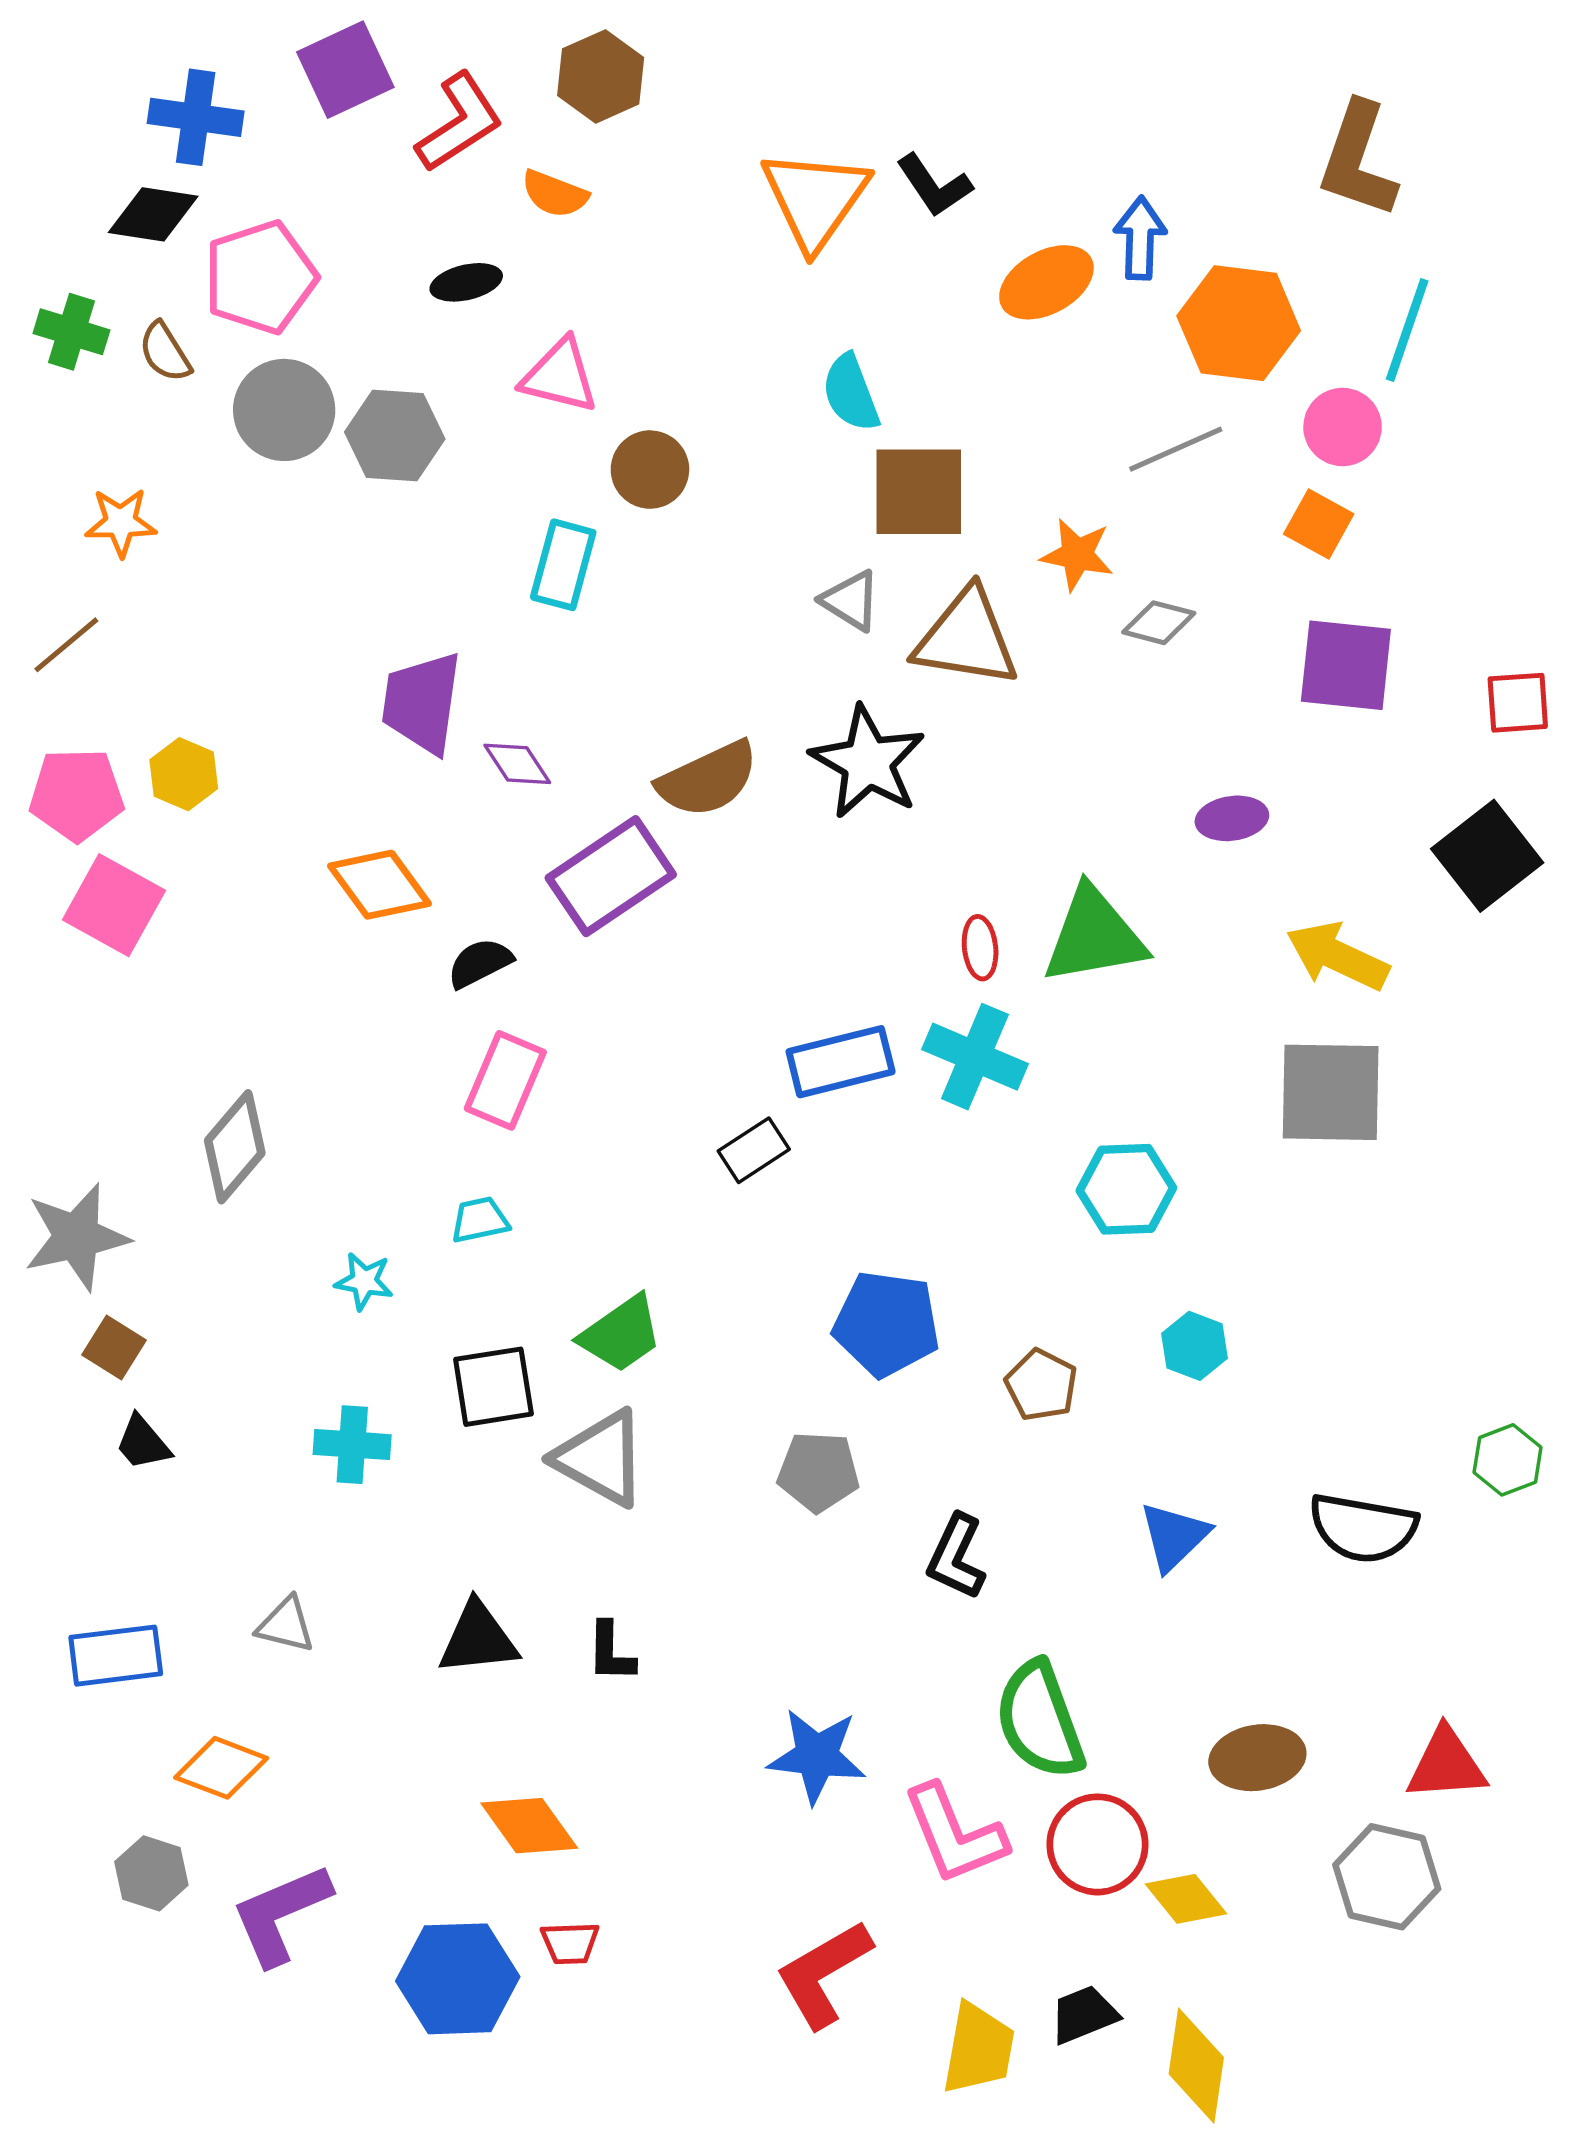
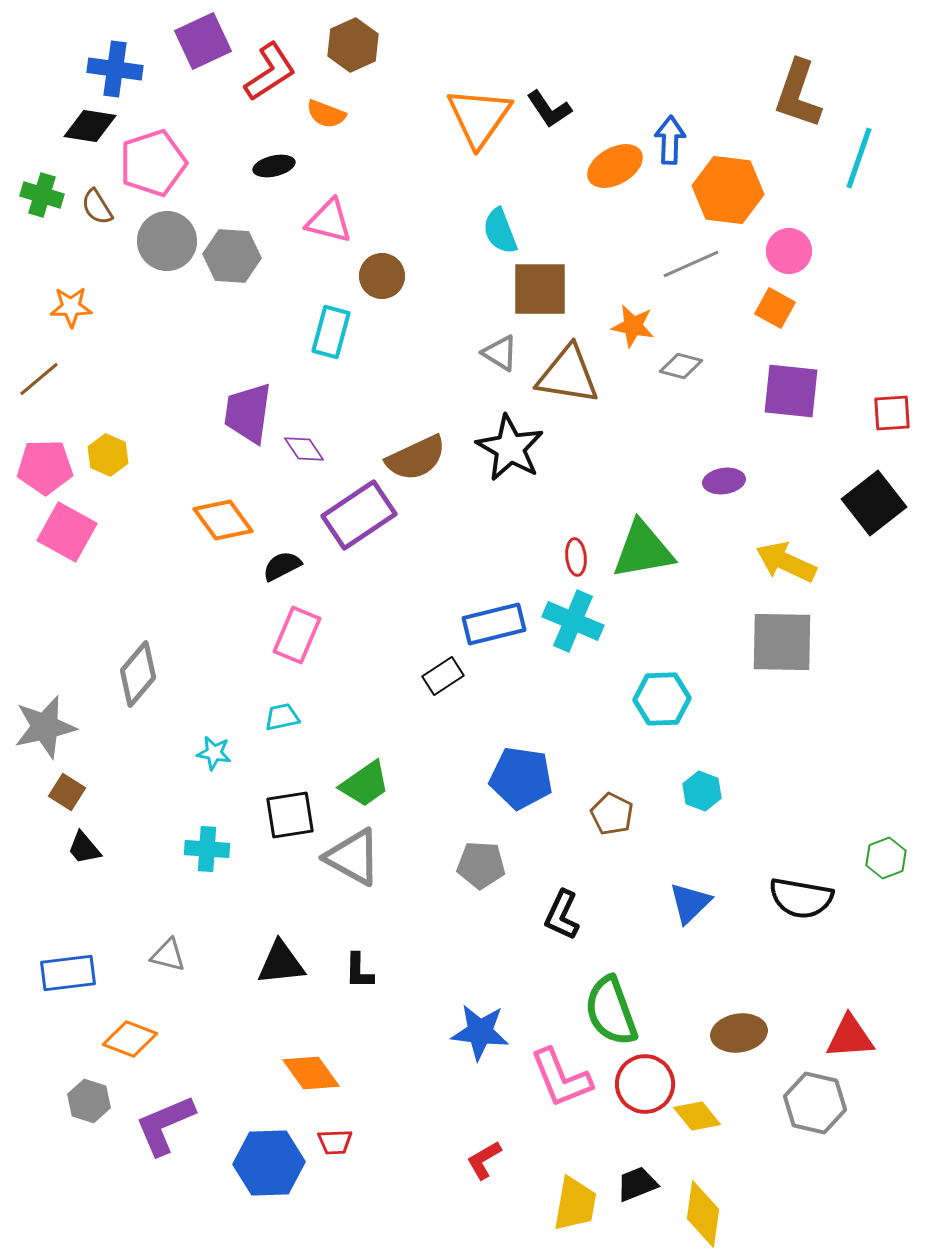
cyan line: (1407, 330) -> (859, 158), moved
red L-shape: (824, 1974) -> (484, 1160), size x0.6

